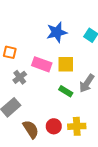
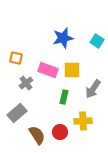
green rectangle: (66, 91) -> (64, 97), moved, turned 72
yellow cross: (77, 126) -> (83, 121), moved

